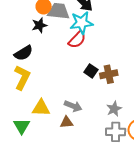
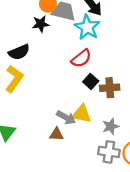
cyan star: (81, 23) -> (87, 27), turned 30
red semicircle: (77, 40) -> (81, 58), moved
yellow triangle: (41, 108) -> (81, 114), moved

